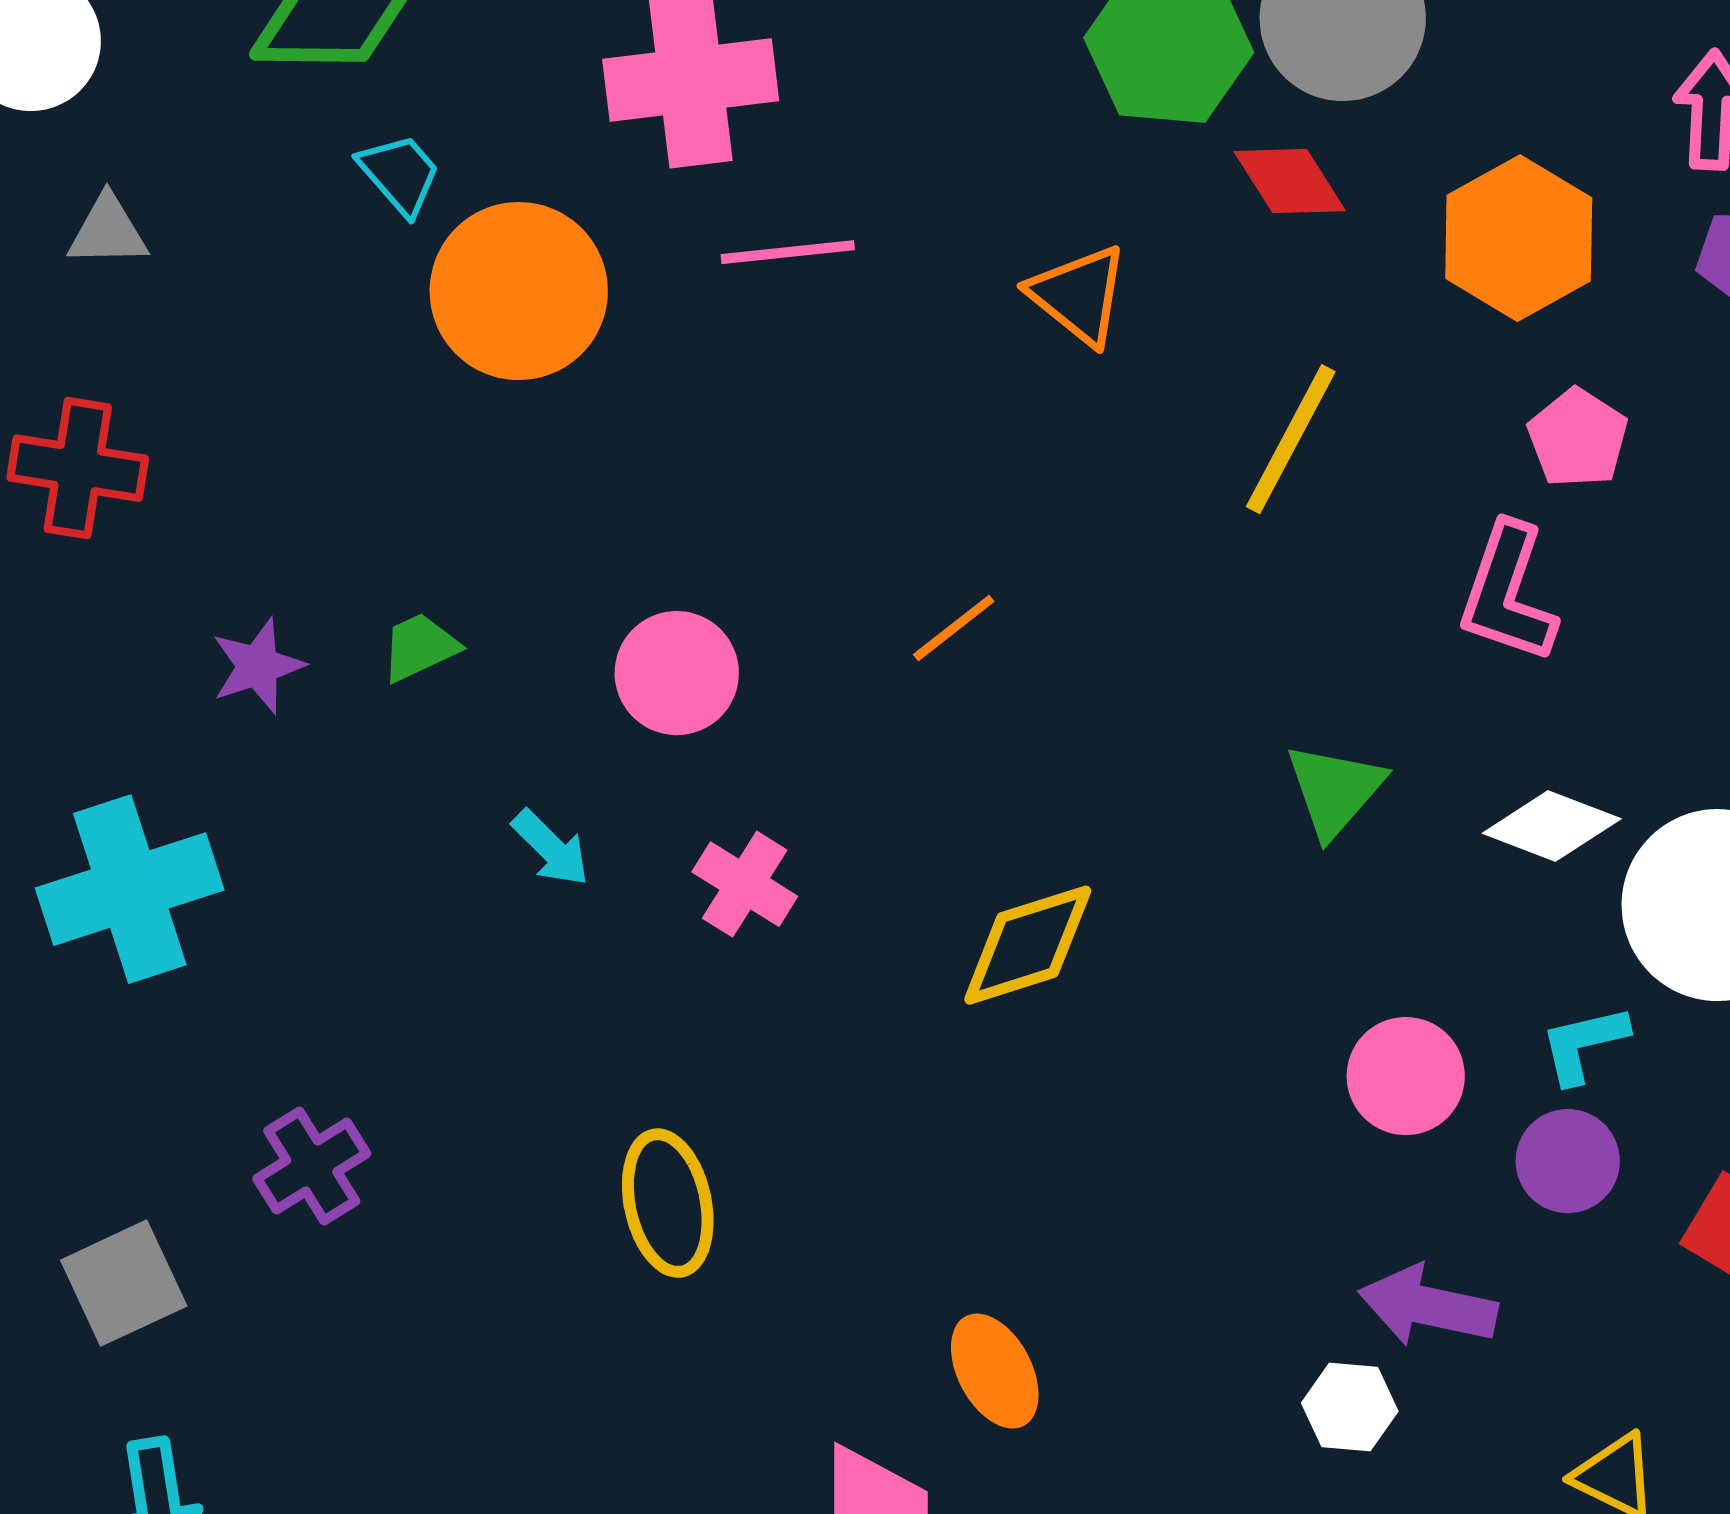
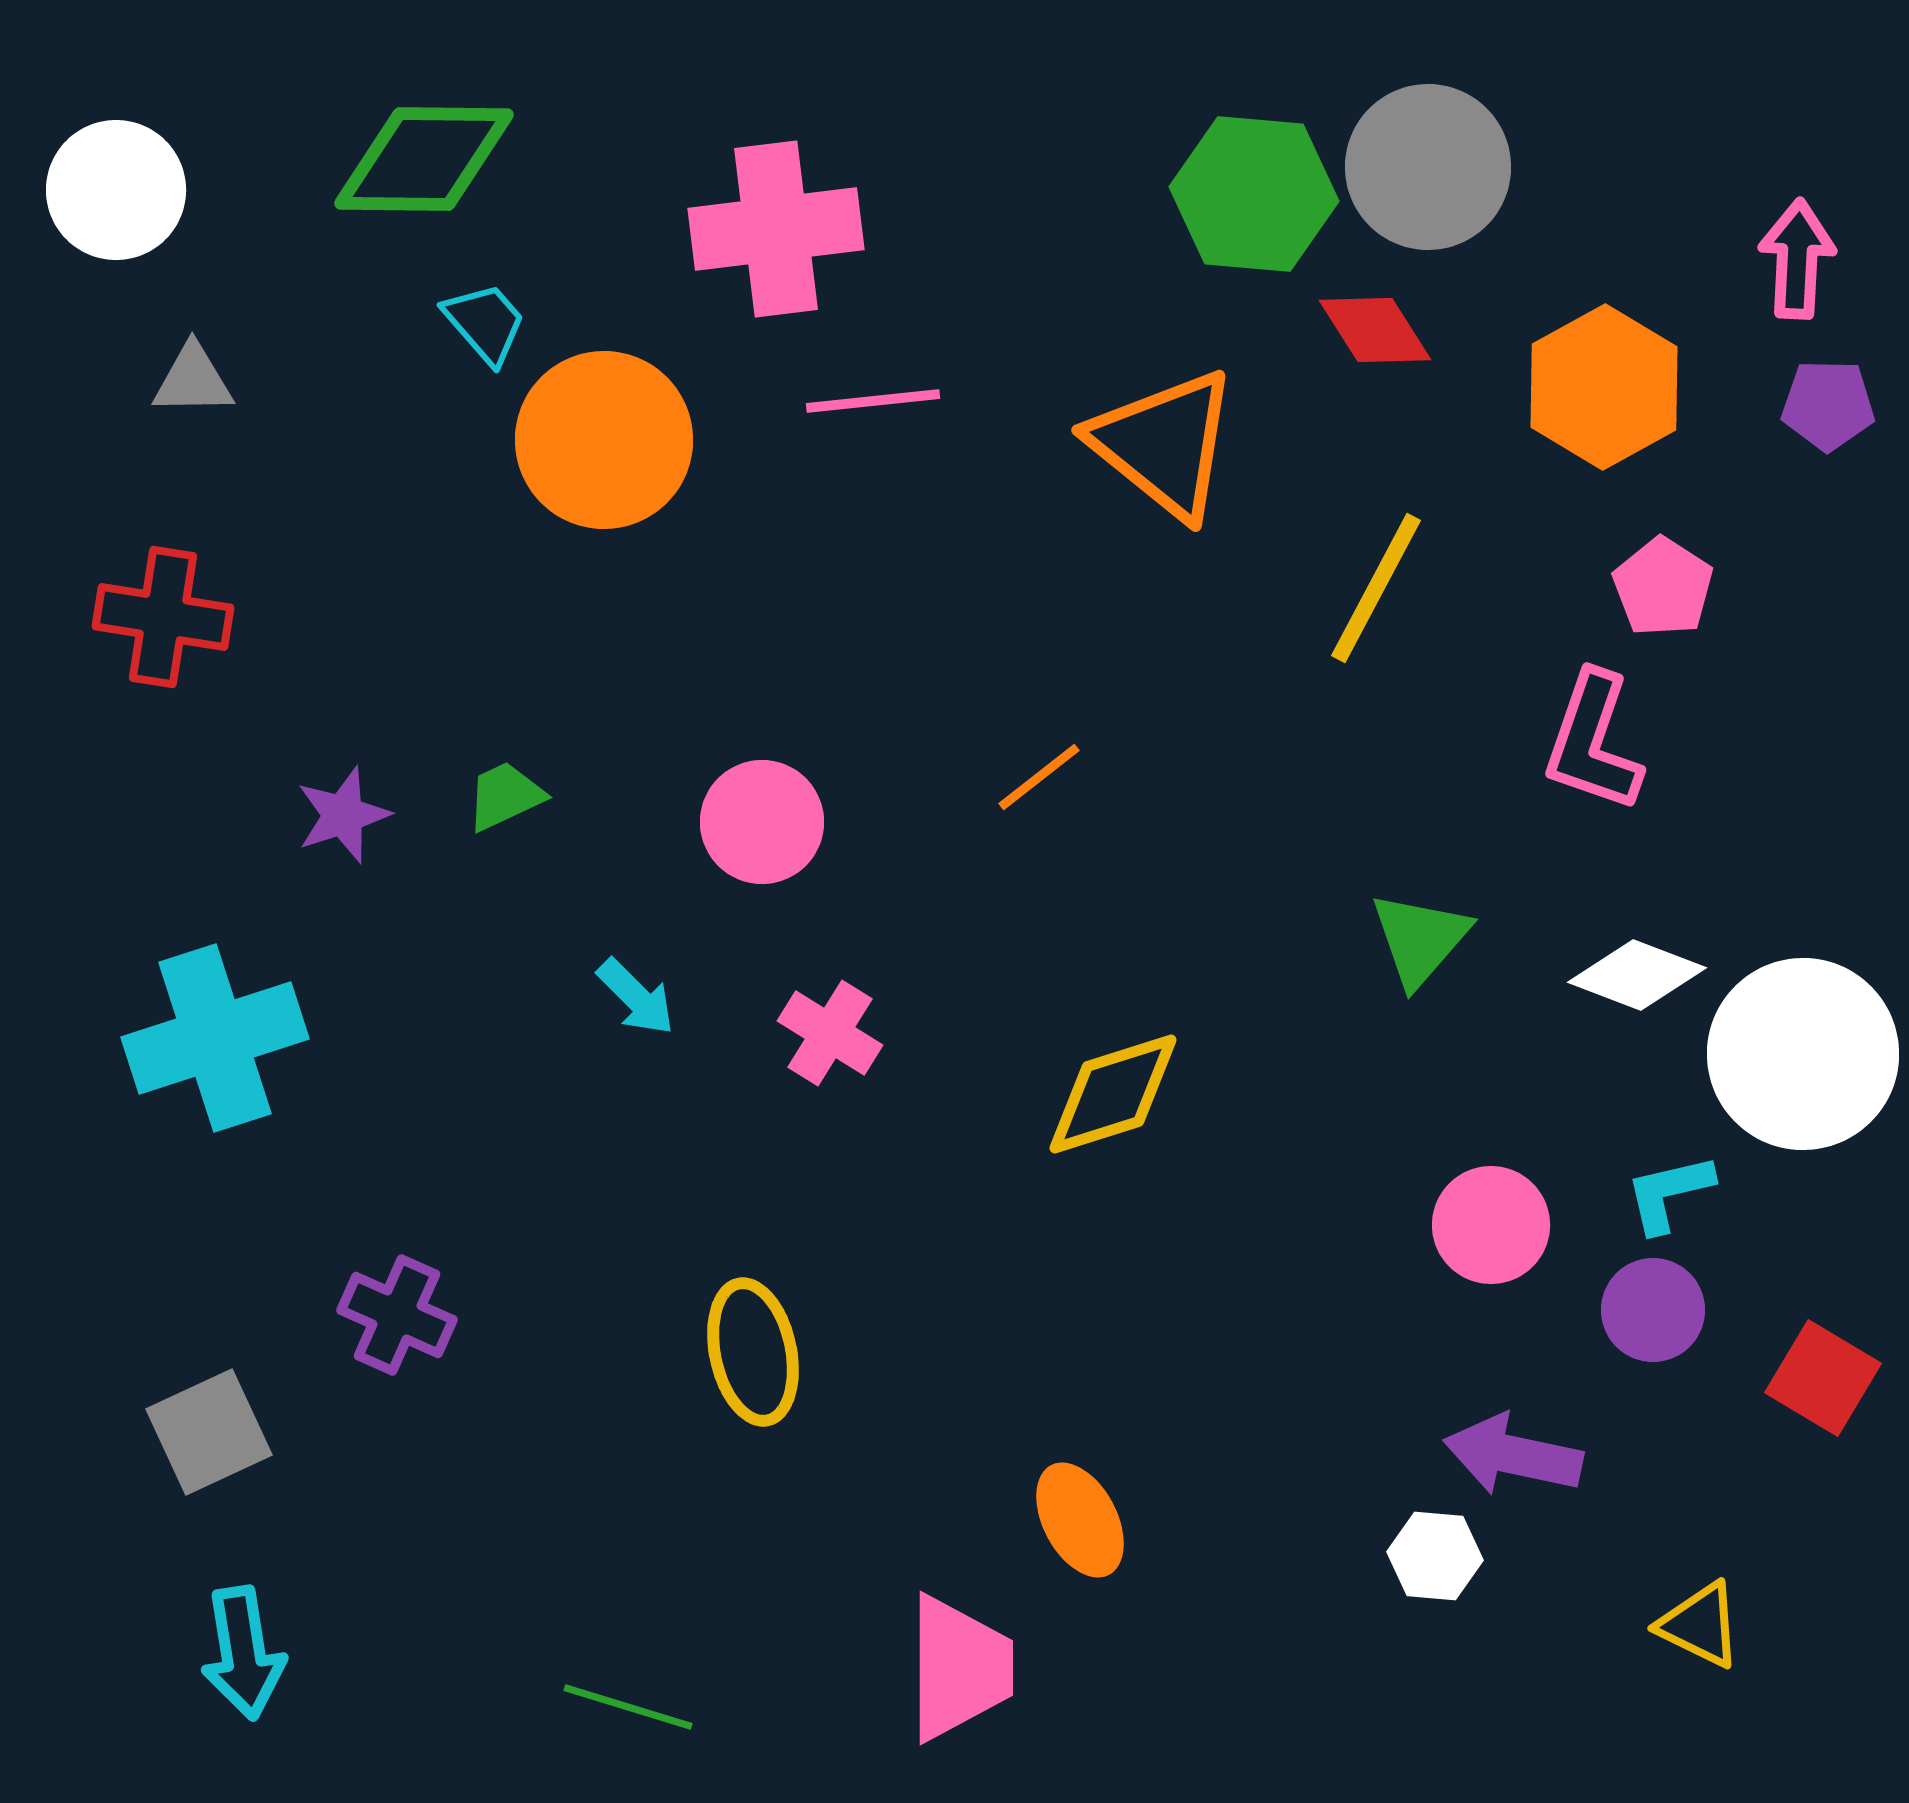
orange triangle: (1079, 295) -> (1164, 444), size x1.5
purple cross: (312, 1166) -> (397, 1315), turned -34

